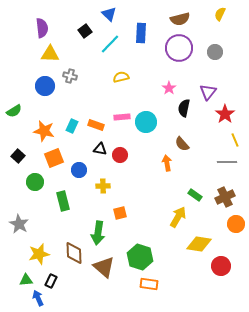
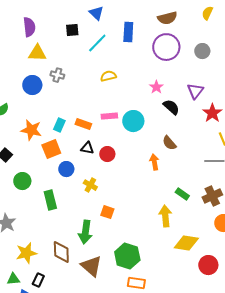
black square: (85, 31) -> (72, 30), turned 32
black semicircle: (184, 108) -> (171, 107), turned 120
orange square: (54, 158) -> (51, 149), moved
yellow cross: (103, 186) -> (90, 185), turned 32
orange square: (120, 213) -> (107, 212), turned 32
yellow arrow: (178, 217) -> (165, 216), turned -35

